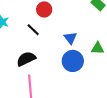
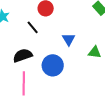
blue circle: (73, 61) -> (53, 65), moved

